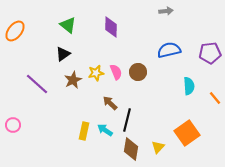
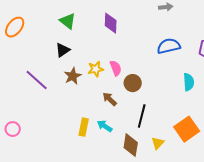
brown circle: (138, 72) -> (133, 83), moved
black line: (127, 120) -> (142, 116), moved
pink circle: (13, 125) -> (13, 129), moved

